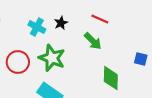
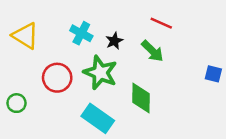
black star: (61, 23) -> (114, 41), moved
green diamond: (111, 78) -> (141, 98), moved

